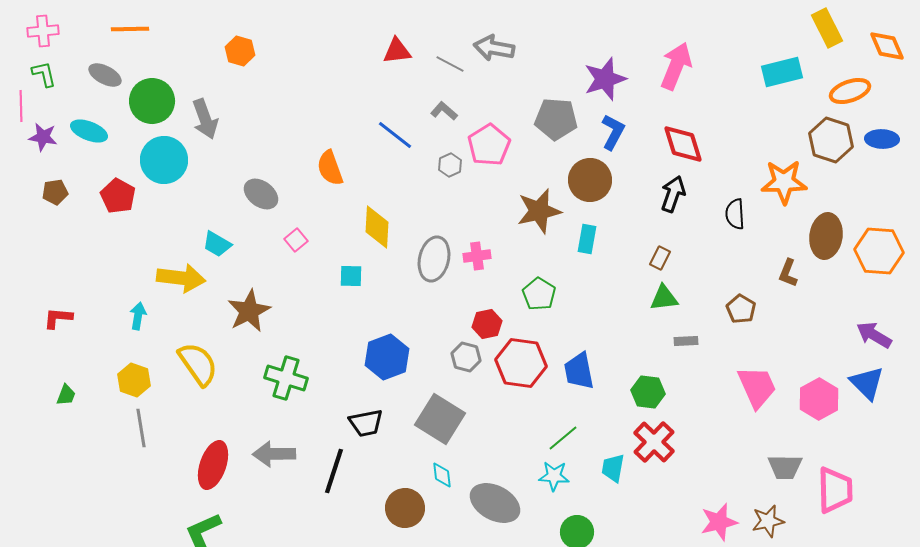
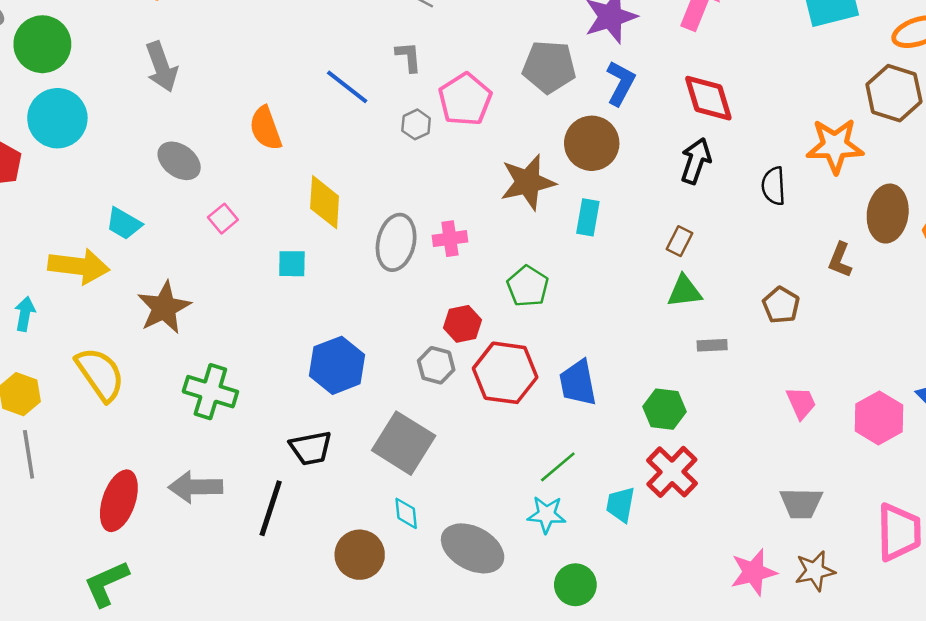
gray L-shape: (444, 111) -> (409, 57), turned 44
gray arrow: (205, 119) -> (162, 67), moved
pink trapezoid: (757, 387) -> (801, 403), size x0.6
gray trapezoid: (785, 467) -> (801, 503), moved

